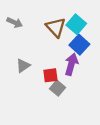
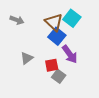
blue square: (79, 45) -> (57, 36), moved
purple arrow: (71, 64) -> (70, 54), turned 132

